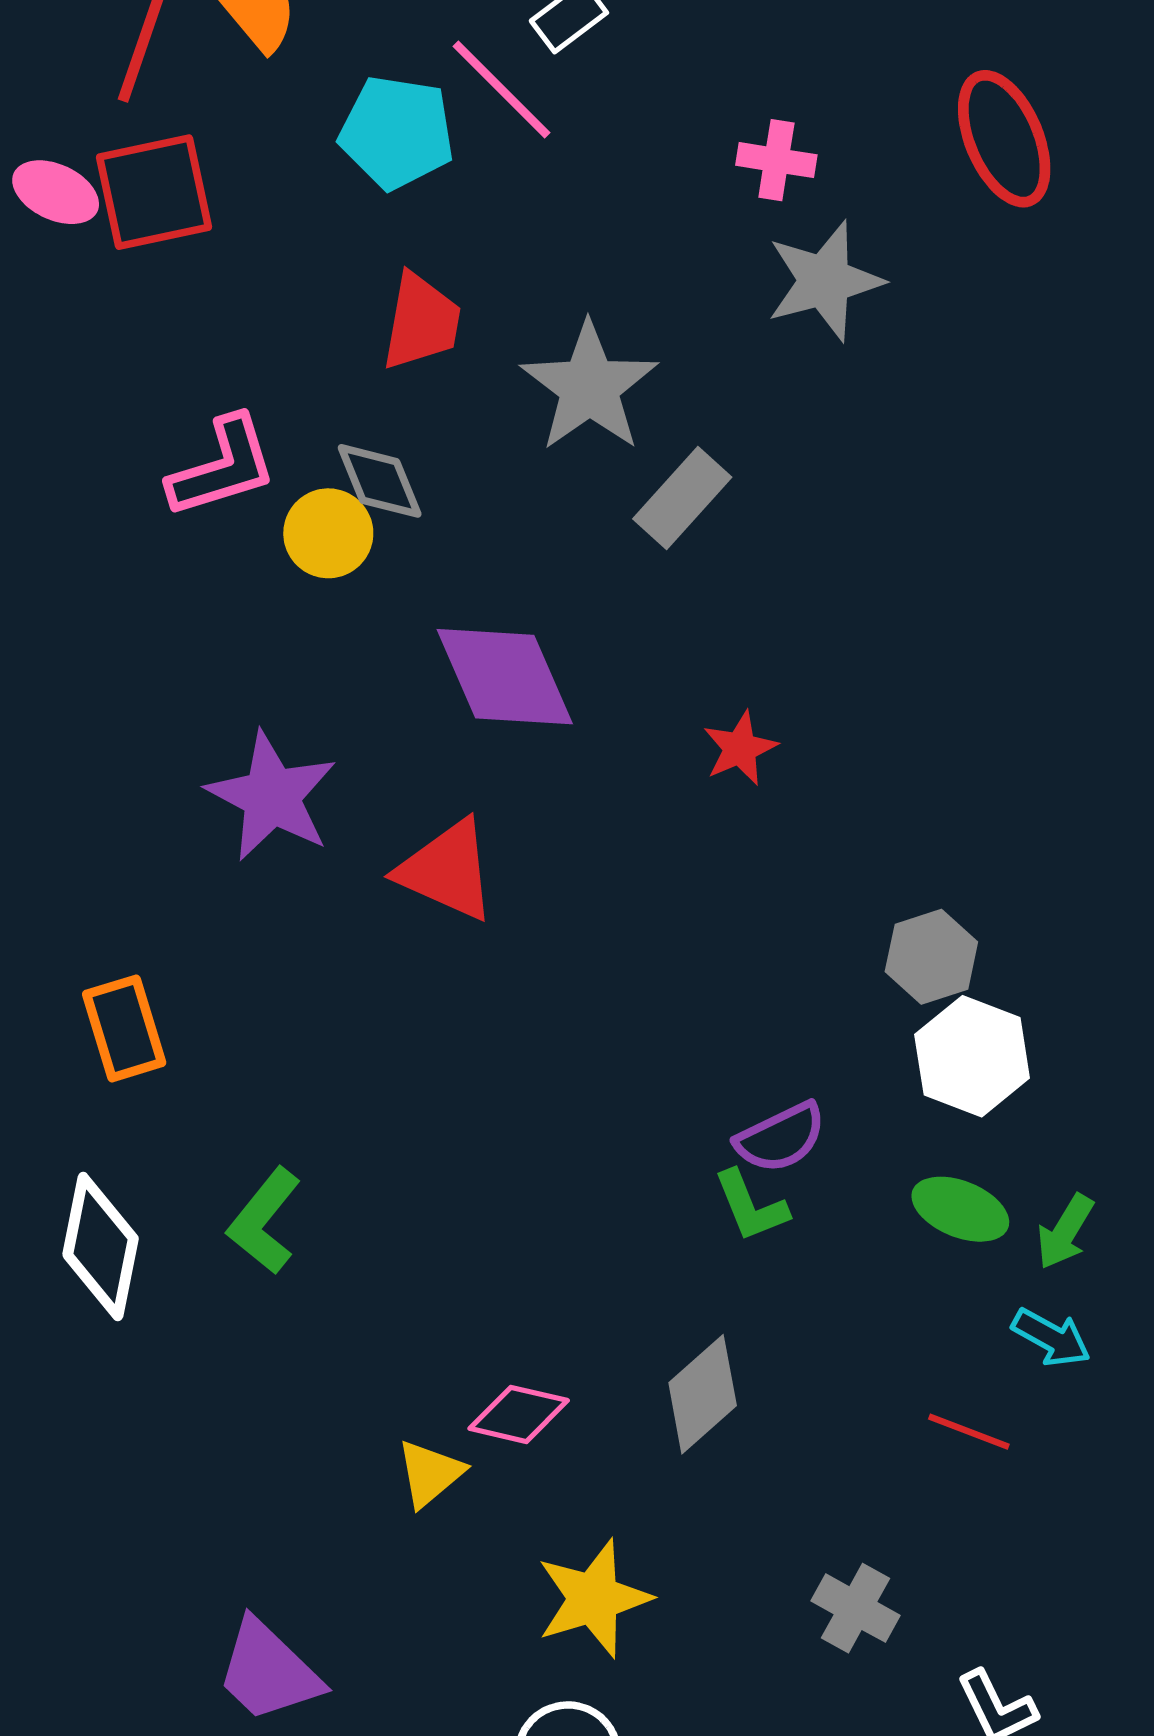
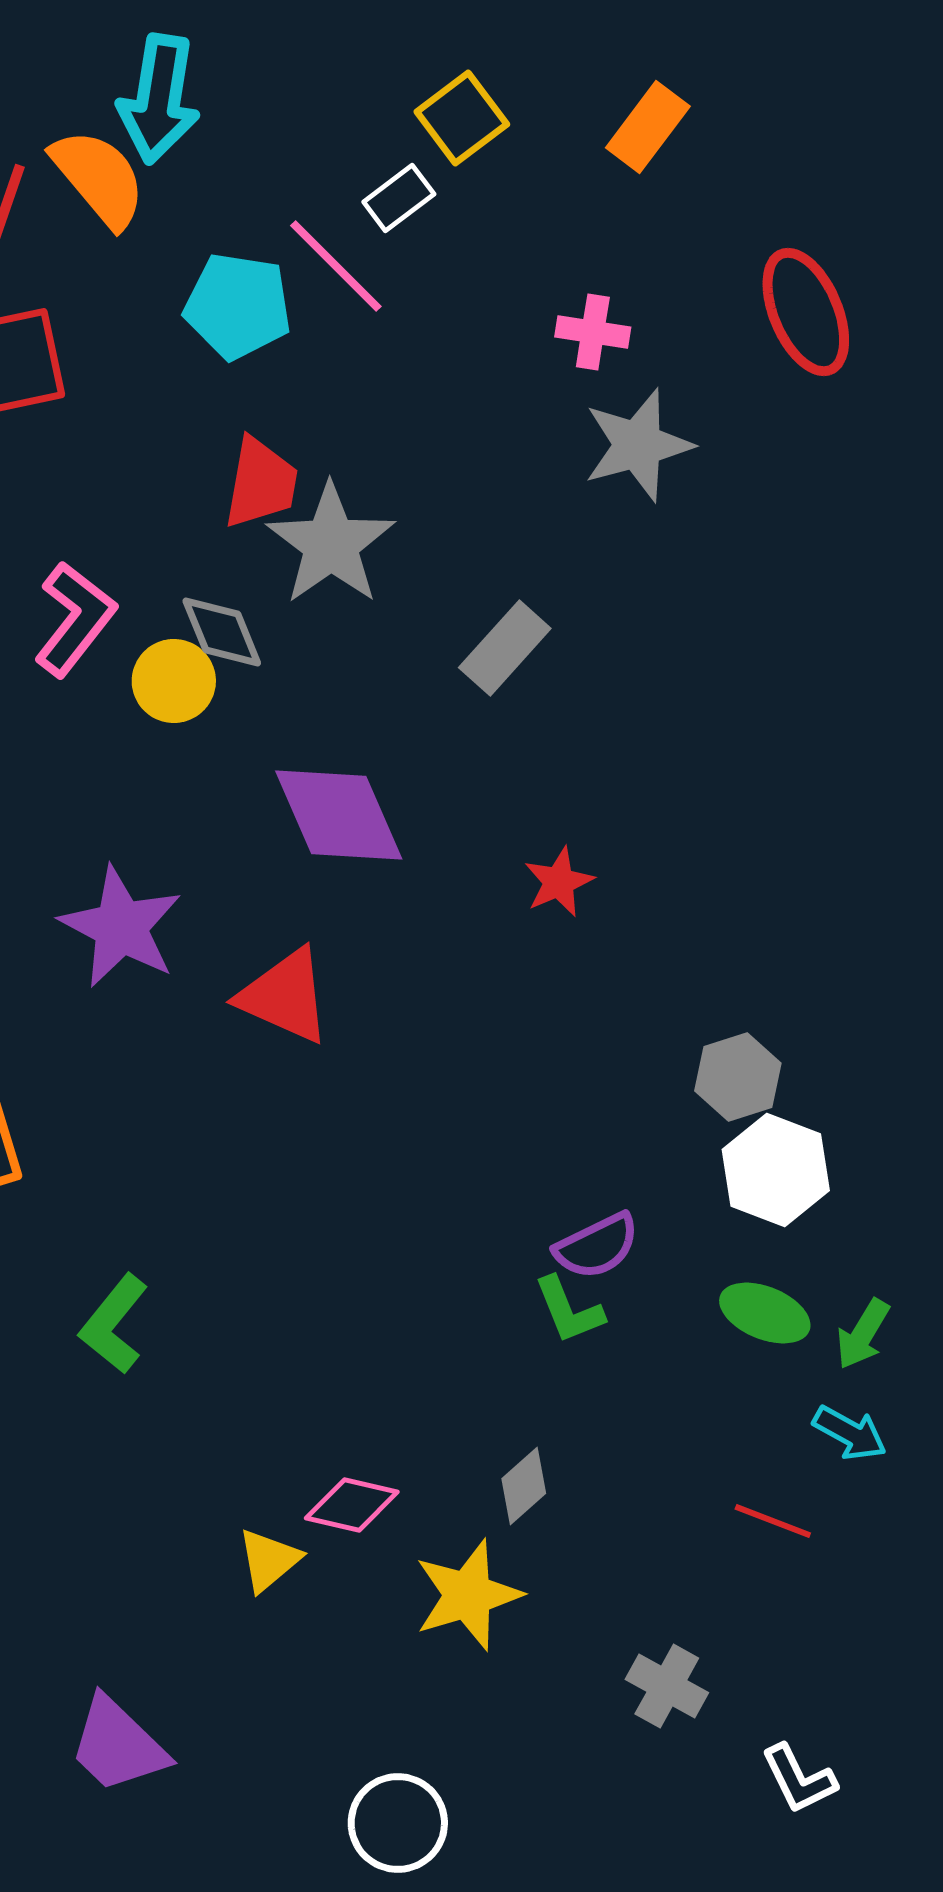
gray star: (589, 387) -> (331, 544), moved
pink L-shape: (222, 467) -> (75, 619), turned -35
gray diamond: (703, 1394) -> (524, 1486), size x0.7
yellow star: (594, 1598) -> (468, 1595), moved

